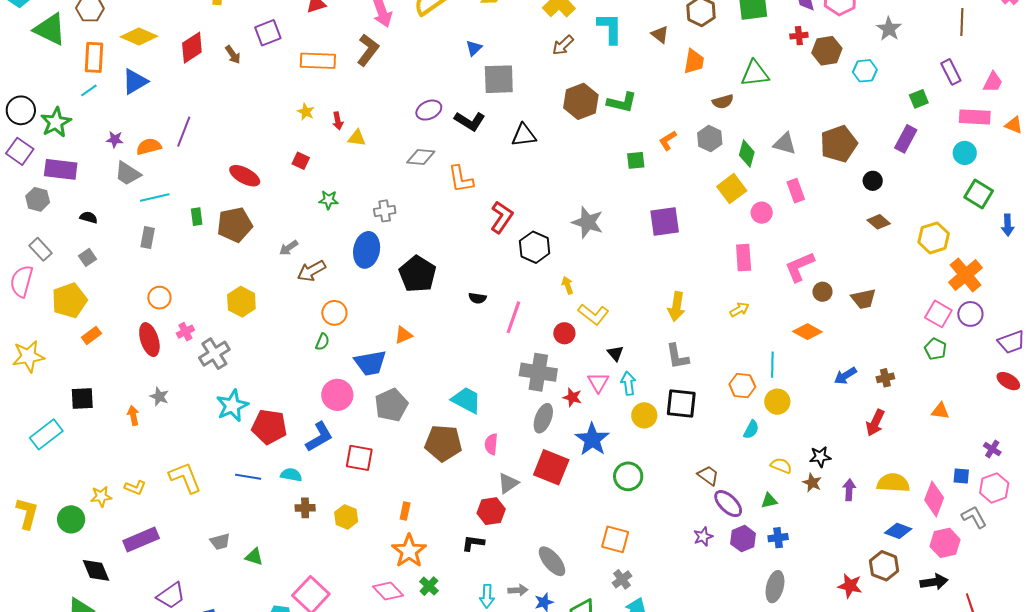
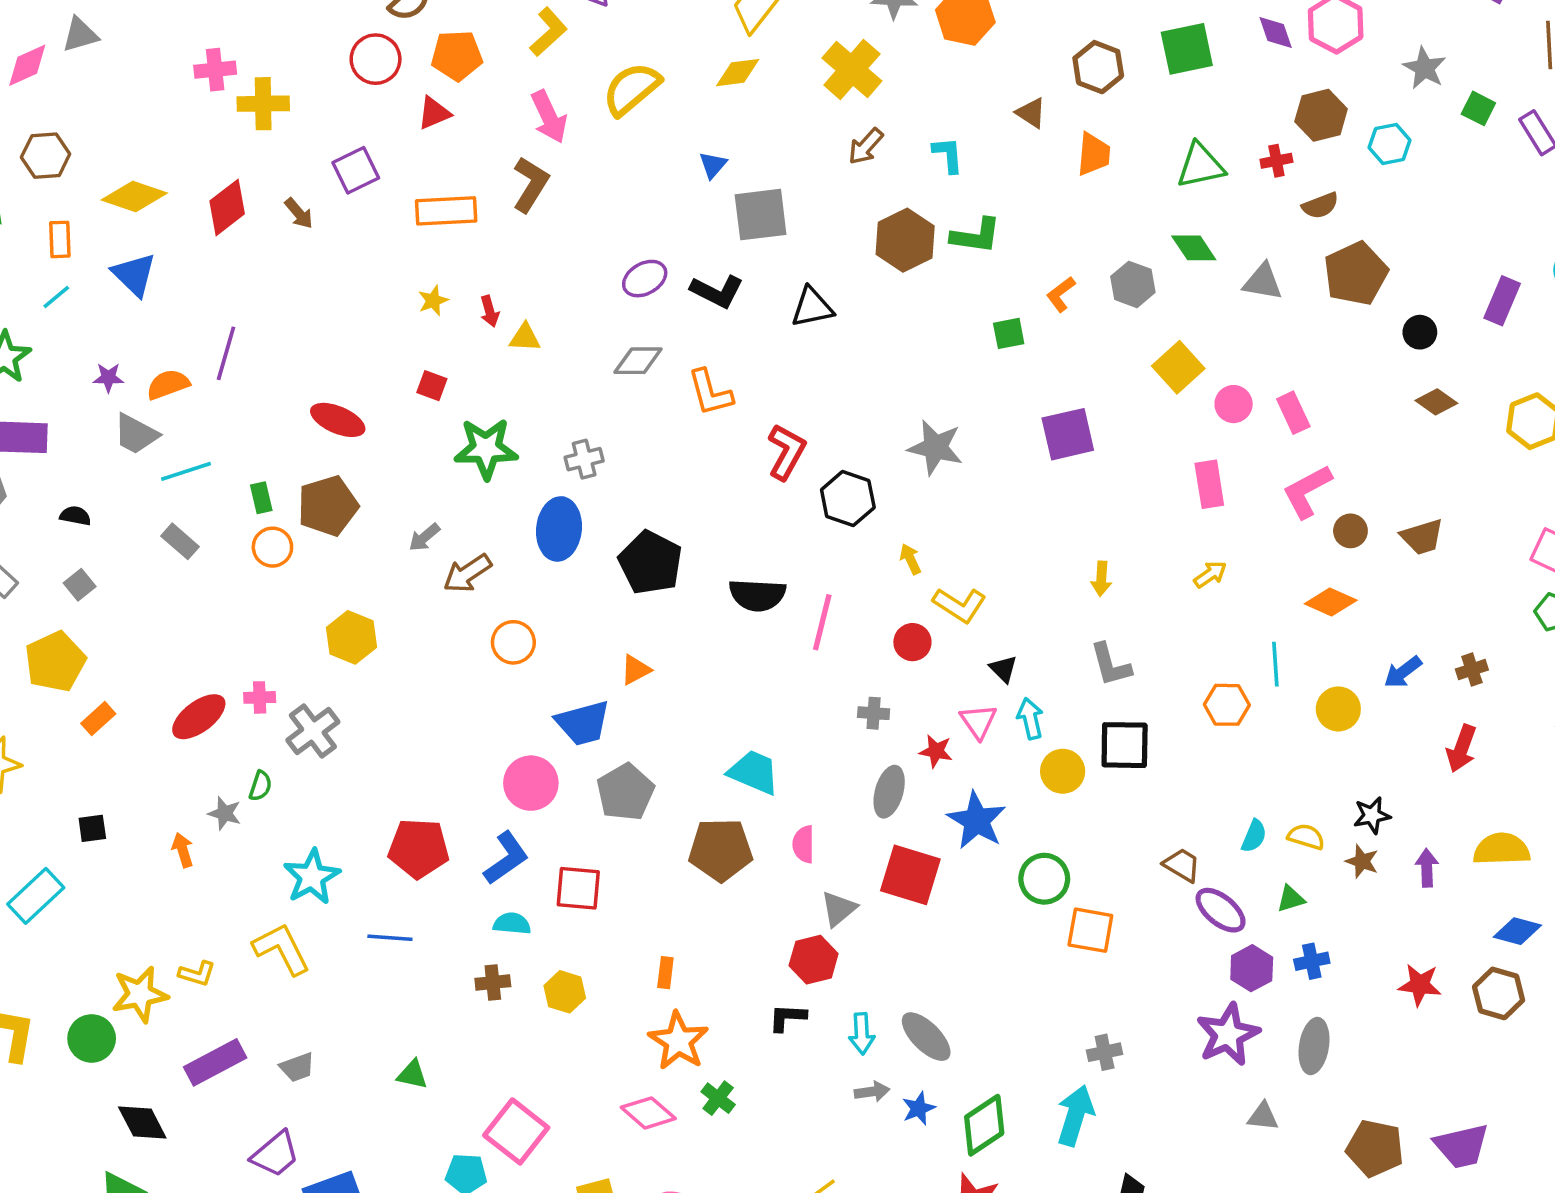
cyan L-shape: (610, 28) -> (948, 155), moved, size x0.7
red cross: (799, 36) -> (1276, 161), moved
orange rectangle: (94, 57) -> (60, 239), size x0.7
blue triangle: (135, 82) -> (134, 275), turned -40
green square: (919, 99) -> (1478, 108), moved, turned -36
brown semicircle: (723, 102) -> (1320, 206), moved
yellow star: (306, 112) -> (433, 301), turned 30
purple rectangle: (906, 139) -> (1502, 301), moved
green diamond: (747, 154) -> (1194, 248), moved, turned -44
pink rectangle: (796, 191) -> (1293, 413), moved
green star: (329, 200) -> (486, 449), size x1.8
gray rectangle: (148, 238) -> (180, 541), turned -55
orange circle: (159, 298) -> (272, 547), moved
black semicircle: (477, 298) -> (757, 595), size x1.8
yellow arrow: (676, 306) -> (1101, 579), size x0.7
pink cross: (185, 332) -> (260, 697), turned 30
red ellipse: (149, 340) -> (199, 717), turned 76
green semicircle: (322, 342) -> (260, 786), moved
gray cross: (538, 372) -> (874, 713), size x0.5
black square: (82, 398) -> (92, 828), size x0.7
yellow circle: (777, 402) -> (1338, 709), moved
cyan star: (232, 406) -> (312, 877), moved
cyan semicircle: (751, 430) -> (1254, 836), moved
cyan semicircle: (291, 475) -> (512, 924), moved
yellow star: (101, 496) -> (140, 994), size x1.5
purple star: (703, 537) -> (1228, 1034), moved, size x1.8
orange square: (615, 539) -> (1090, 930), moved
gray trapezoid: (220, 542) -> (297, 1067), moved
gray cross: (622, 579) -> (1105, 1052), moved, turned 30
red star: (850, 586) -> (1420, 985), moved
cyan arrow: (487, 596) -> (862, 1034), moved

